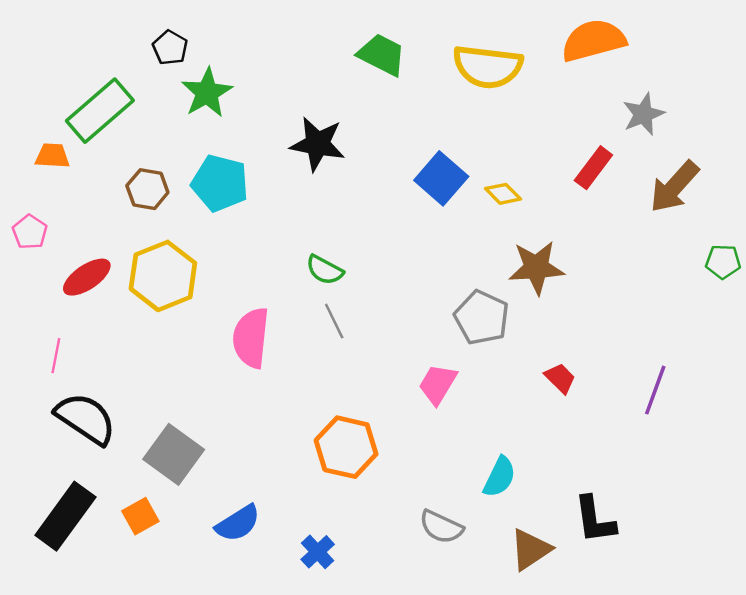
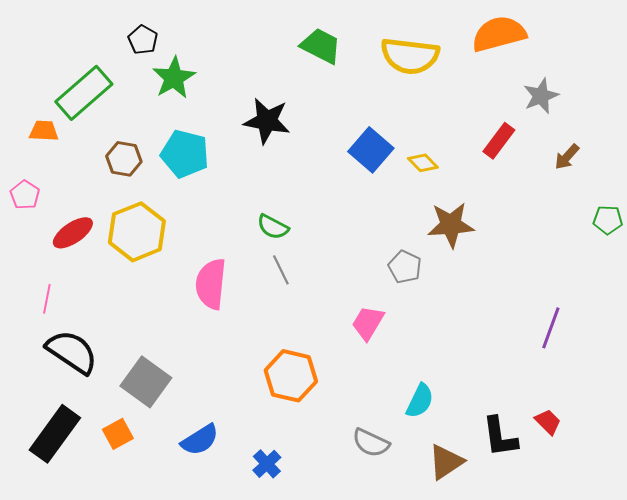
brown arrow: (674, 187) -> (567, 157), size x0.6
gray pentagon: (482, 318) -> (405, 267), size x0.7
red trapezoid: (560, 378) -> (548, 422), moved

